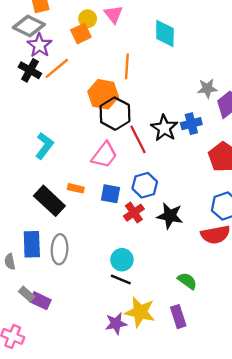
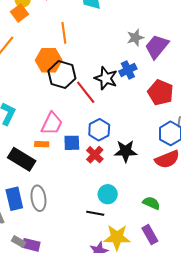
pink trapezoid: (104, 155) -> (52, 124), moved
cyan circle: (122, 260) -> (108, 194), moved

